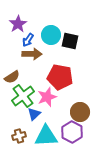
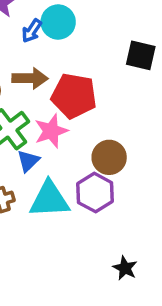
blue arrow: (28, 40) -> (32, 31), moved
black square: (70, 41) -> (141, 55), moved
brown arrow: (32, 54) -> (30, 78), moved

